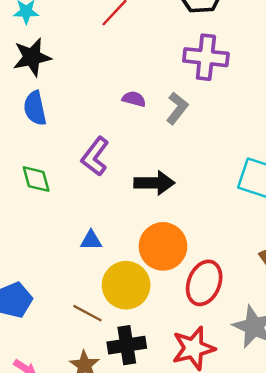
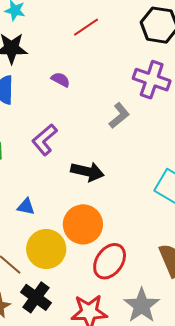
purple semicircle: (134, 99) -> (60, 80), moved
black cross: (127, 345) -> (36, 297), turned 32

